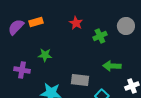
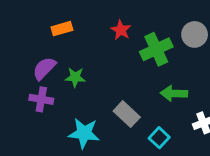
purple semicircle: (16, 27) -> (44, 68), moved
green cross: (100, 36) -> (156, 49), size x1.5
gray rectangle: (80, 80) -> (127, 114), turned 36

